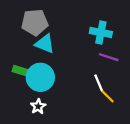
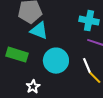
green rectangle: (20, 71) -> (17, 55), size x1.5
cyan circle: (40, 77) -> (56, 61), moved

